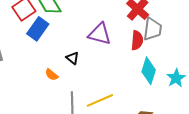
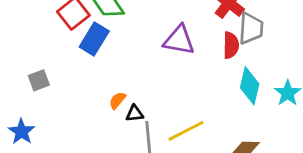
black triangle: (73, 58) -> (135, 113), moved, turned -40
orange semicircle: (52, 75) -> (117, 100), turned 96

